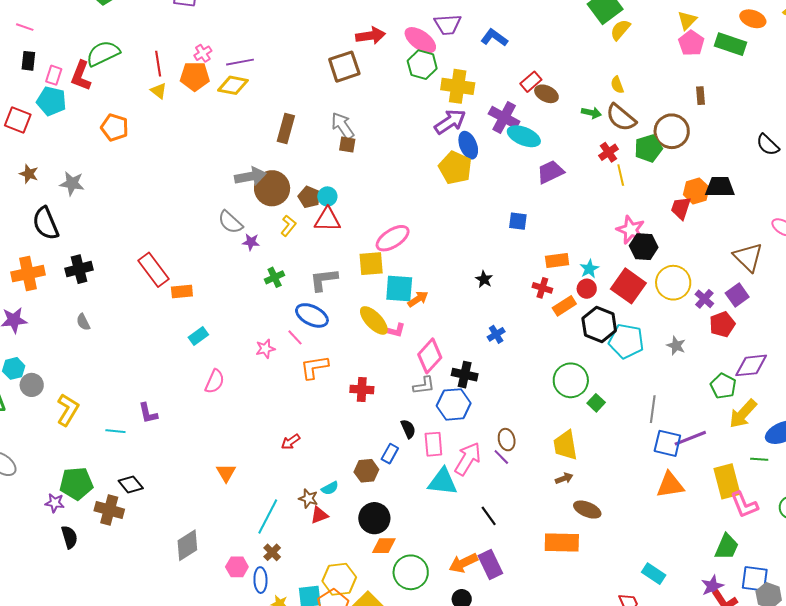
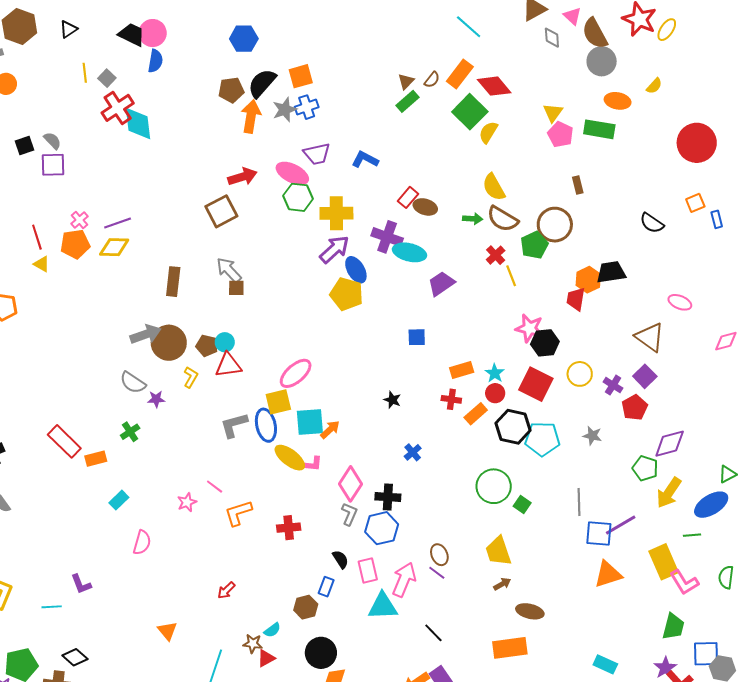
yellow semicircle: (617, 85) -> (494, 187), size x1.6
green cross: (275, 277) -> (130, 432), moved
yellow circle: (673, 283) -> (580, 374), size x0.7
blue ellipse: (312, 315) -> (266, 425), moved, turned 60
gray L-shape: (424, 385) -> (349, 514), turned -50

